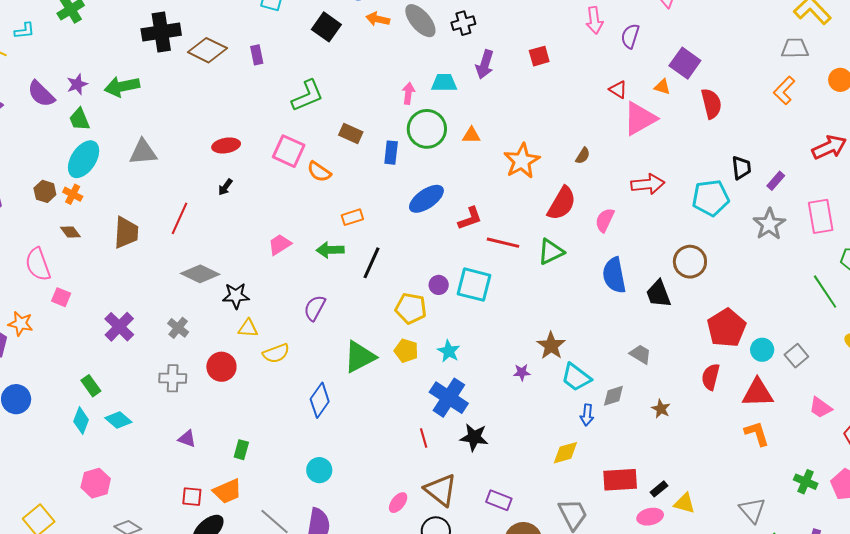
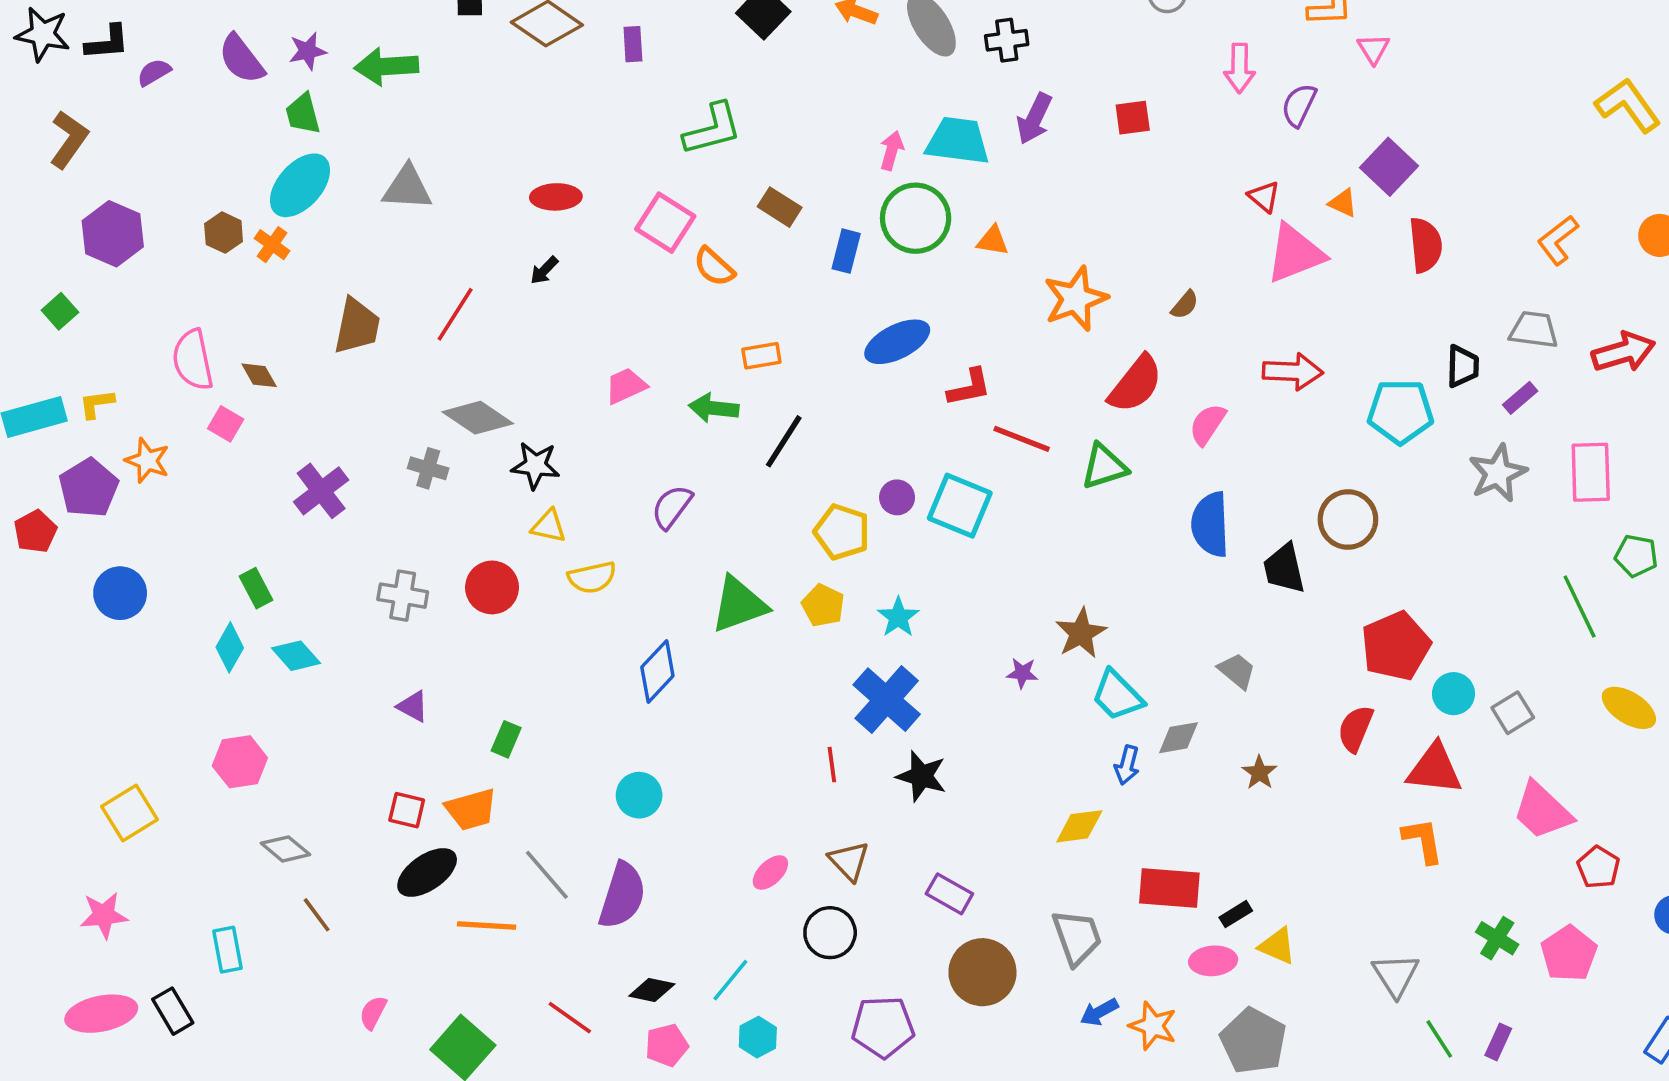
gray trapezoid: (795, 48) -> (1534, 330), moved
cyan trapezoid: (444, 83) -> (958, 141), size x1.4
brown diamond: (70, 232) -> (259, 375), moved
gray cross: (178, 328) -> (428, 468), moved, turned -30
pink trapezoid: (821, 408) -> (1542, 811), size x1.5
brown triangle: (441, 490) -> (849, 861), size x0.7

